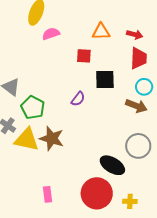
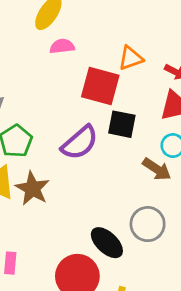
orange triangle: (101, 32) -> (131, 58), turned -30
red square: (84, 56) -> (100, 86), size x1.8
purple semicircle: (78, 99) -> (80, 143), size x1.8

